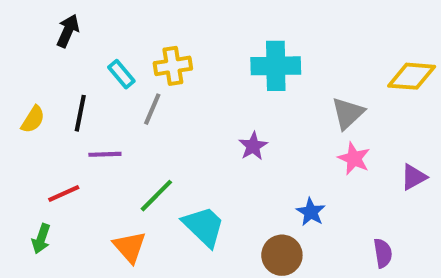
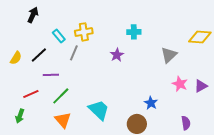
cyan cross: (276, 66) -> (134, 32), size x0.6
black line: (80, 113) -> (39, 55), turned 36
purple star: (253, 146) -> (117, 55), moved
pink star: (354, 158) -> (180, 84), moved
green line: (156, 196) -> (61, 96), moved

